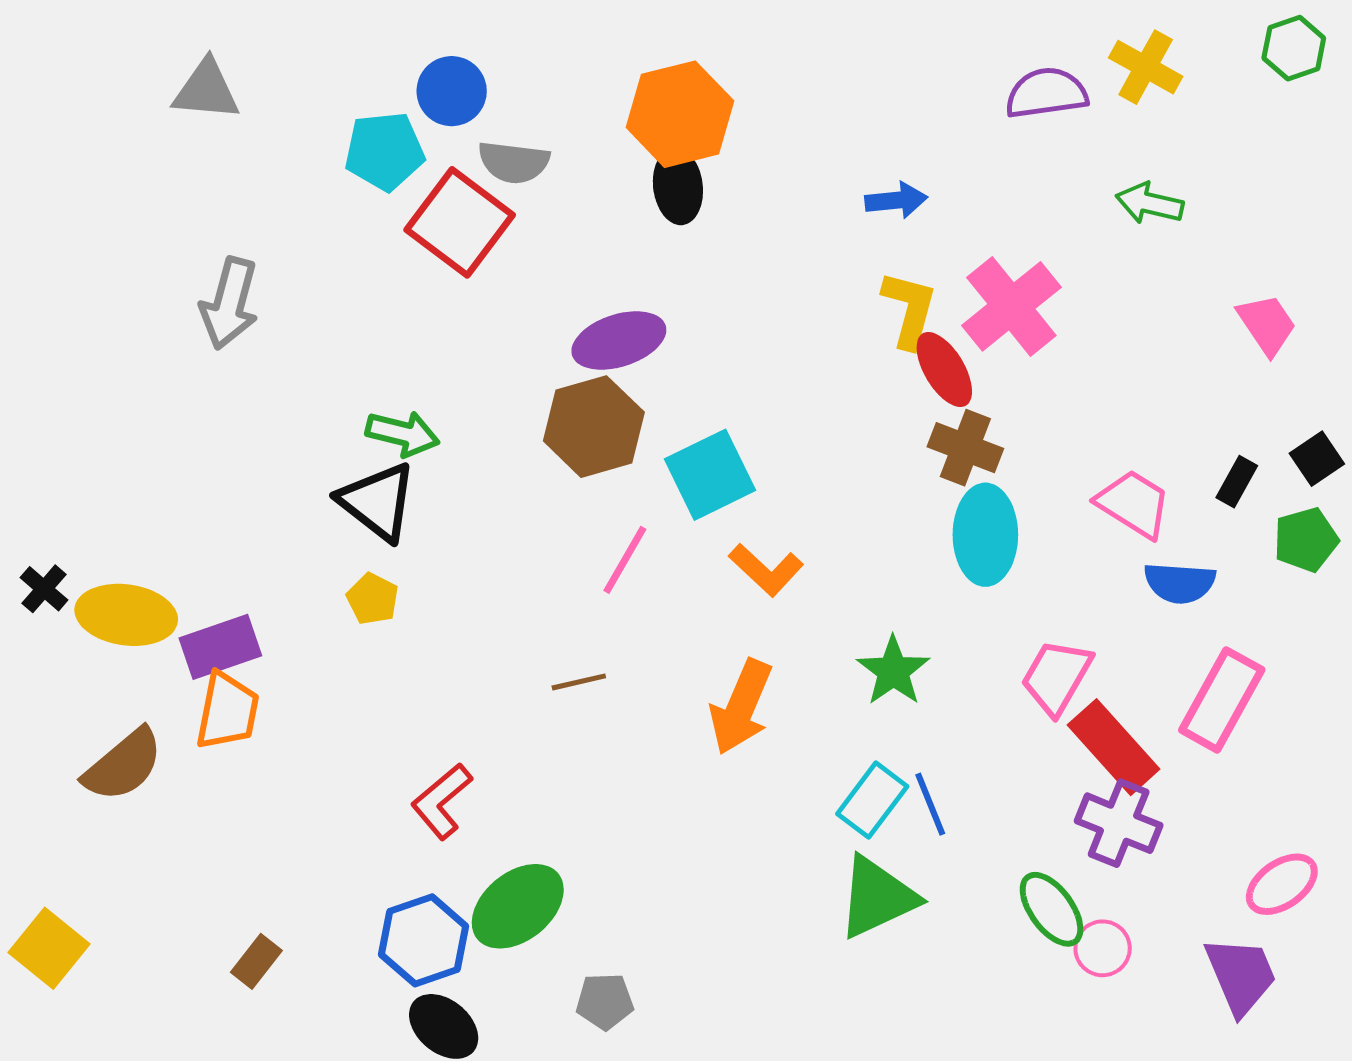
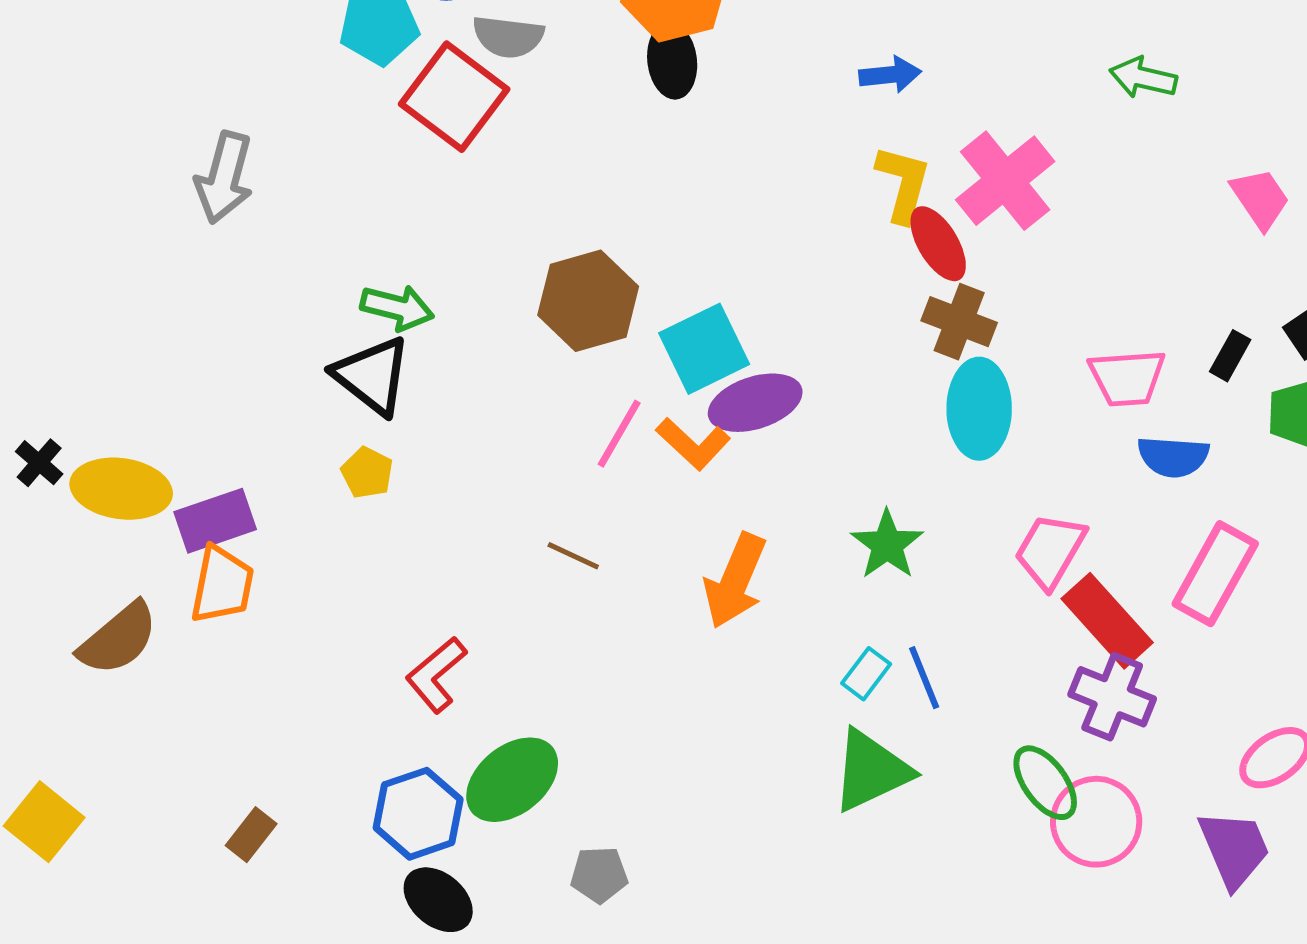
purple ellipse: (619, 340) -> (755, 403), moved
pink trapezoid: (1134, 504) -> (1127, 378), turned 144
orange L-shape: (766, 570) -> (693, 444), moved
brown line: (579, 682) -> (573, 556), turned 38
cyan rectangle: (872, 800) -> (866, 674), size x0.7
pink circle: (1103, 948) -> (1096, 822), size x1.6

